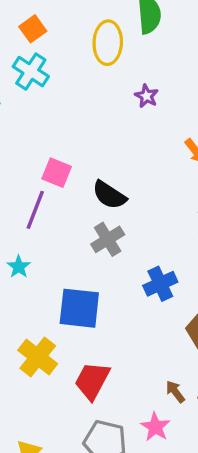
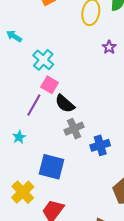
cyan cross: (31, 72) -> (43, 60), moved
black semicircle: (109, 195) -> (65, 104), moved
blue cross: (160, 284) -> (100, 145), moved

